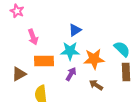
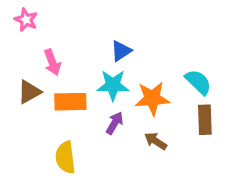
brown triangle: (19, 74) -> (29, 92), moved

